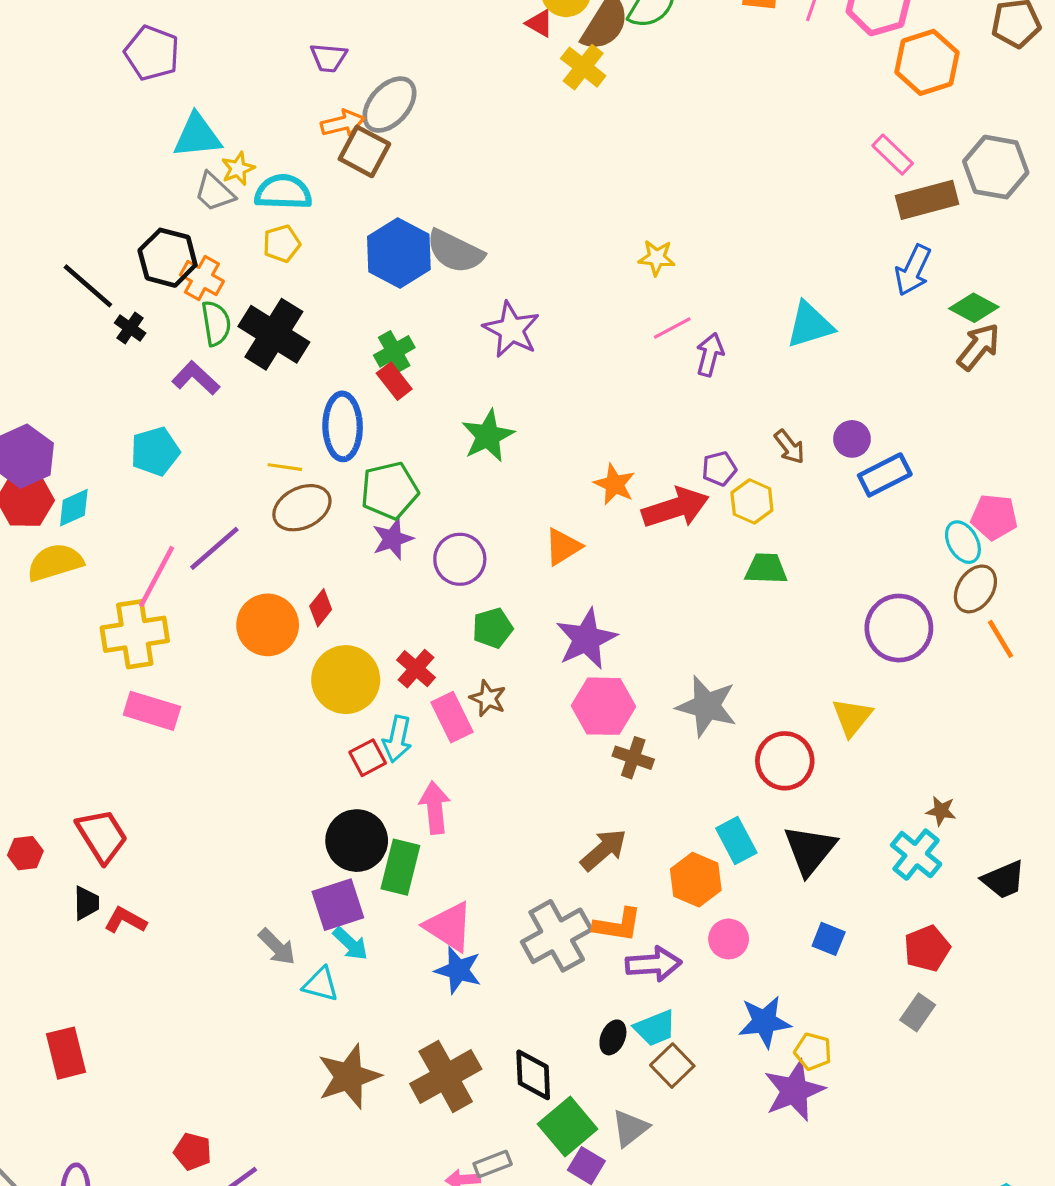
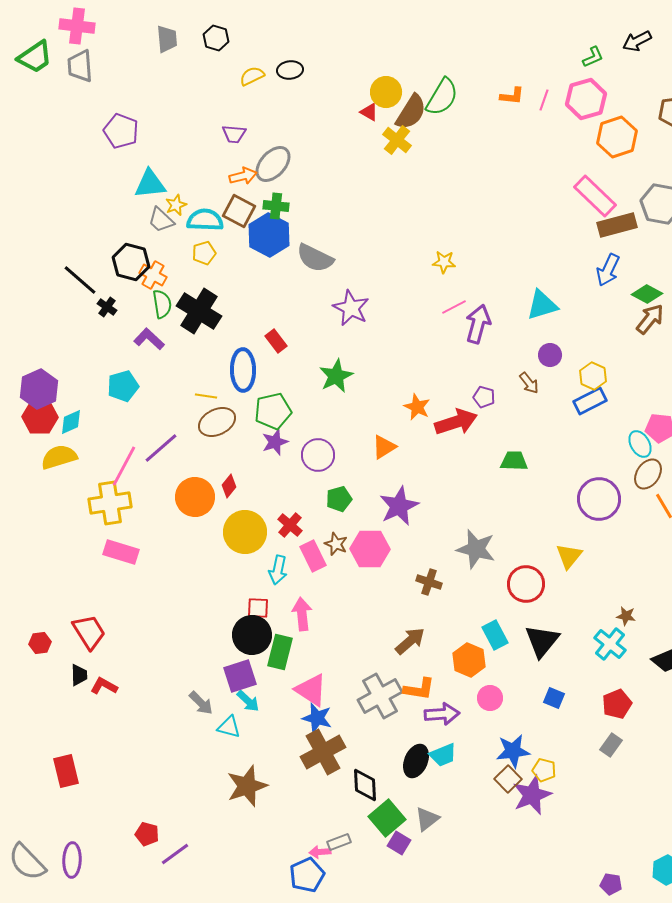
brown square: (364, 151) -> (239, 211), moved
pink rectangle: (893, 155) -> (595, 196), size x1.6
blue hexagon: (399, 253) -> (269, 235), moved
green cross: (394, 351) -> (276, 206), moved, turned 35
purple arrow: (710, 355) -> (478, 324), size x1.4
purple circle: (852, 439) -> (550, 355), moved
purple pentagon: (719, 469) -> (484, 397), turned 30
yellow hexagon: (752, 501) -> (593, 376), moved
pink hexagon: (604, 706) -> (370, 549), moved
red square: (368, 758) -> (258, 608), moved, turned 30
black ellipse: (613, 1037) -> (416, 761), size x1.5
brown square: (672, 1066) -> (508, 779), moved
brown cross: (446, 1076) -> (323, 752), moved

